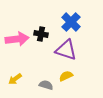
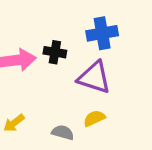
blue cross: (71, 22) -> (102, 33), turned 36

